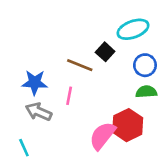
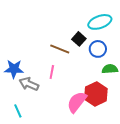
blue circle: (145, 65) -> (98, 49), moved
blue star: (35, 82) -> (14, 69), moved

